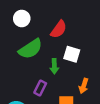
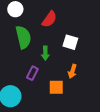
green semicircle: (30, 49) -> (23, 37), turned -70
white square: (72, 54) -> (70, 42), moved

